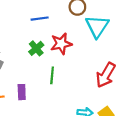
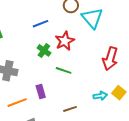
green line: (52, 75) -> (64, 70), turned -63

